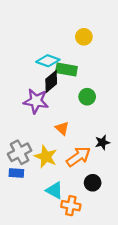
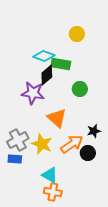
orange triangle: (62, 128) -> (57, 118), size x1.5
black circle: (93, 183) -> (88, 153), moved
orange cross: (71, 206) -> (53, 192), moved

